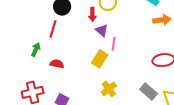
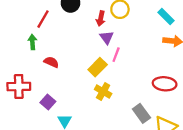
red line: (53, 29) -> (43, 19), moved
green arrow: (36, 50) -> (32, 42), turned -40
yellow cross: (109, 89) -> (103, 92), moved, turned -35

